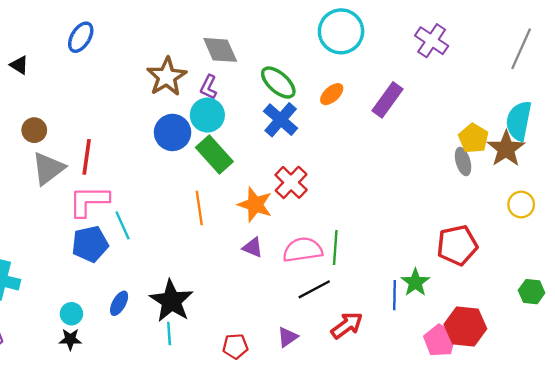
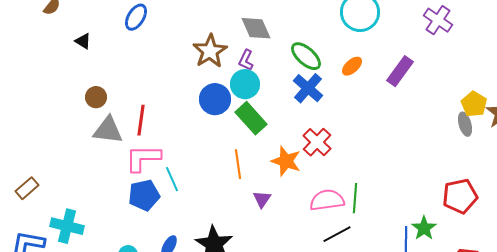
gray triangle: (48, 168) -> (108, 130), turned 44
purple triangle: (253, 248) -> (262, 199), moved, turned 42

